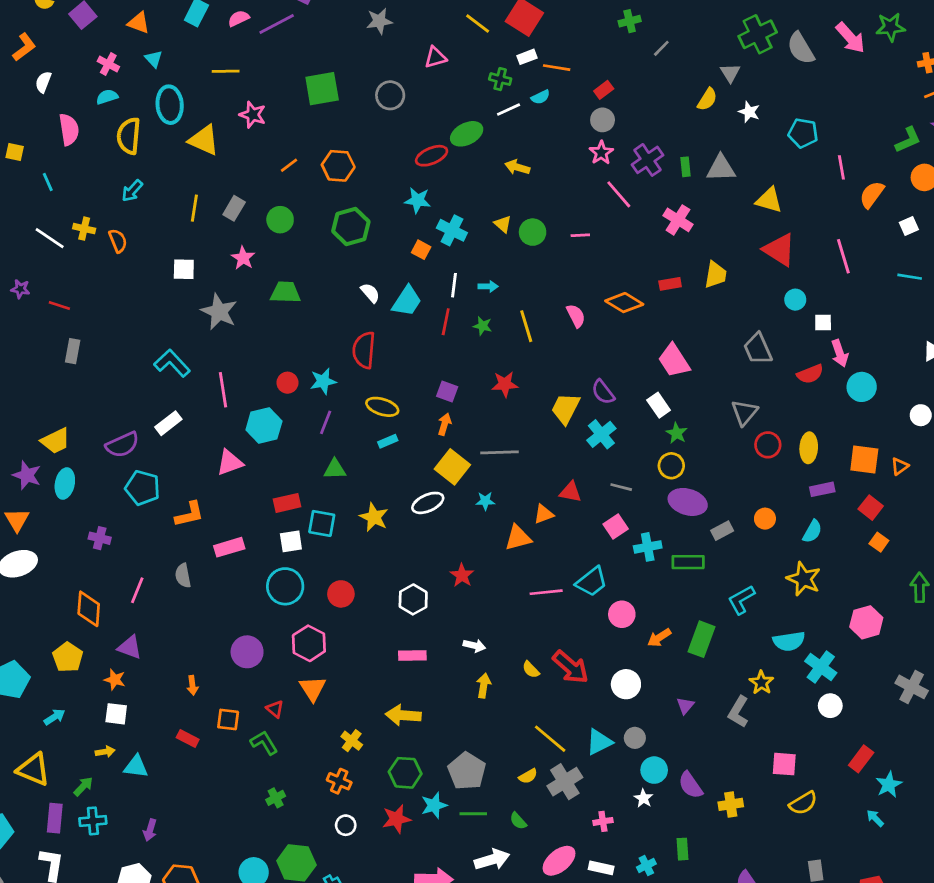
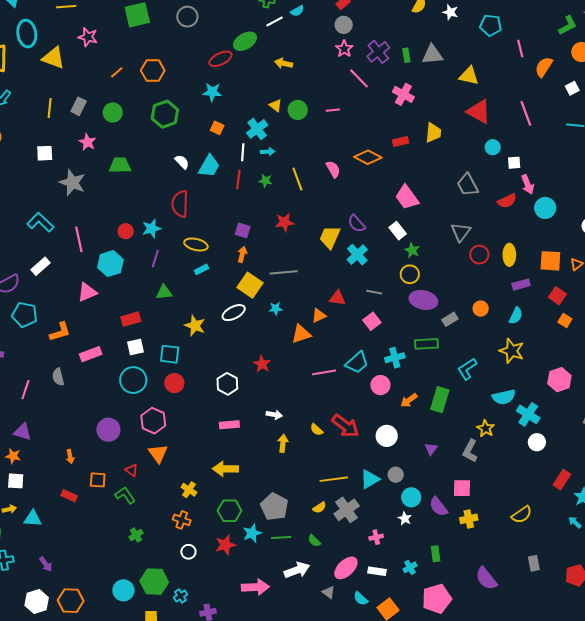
cyan cross: (452, 230) -> (257, 129), moved, turned 30
cyan square: (322, 523) -> (170, 354), moved
cyan cross: (648, 547) -> (395, 358), moved
yellow line: (550, 739) -> (334, 479), turned -44
pink square: (784, 764) -> (462, 488), moved
purple arrow: (150, 830) -> (46, 564), turned -49

